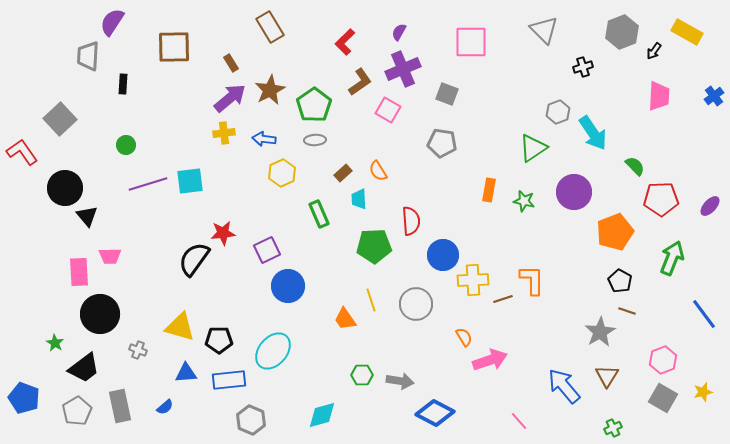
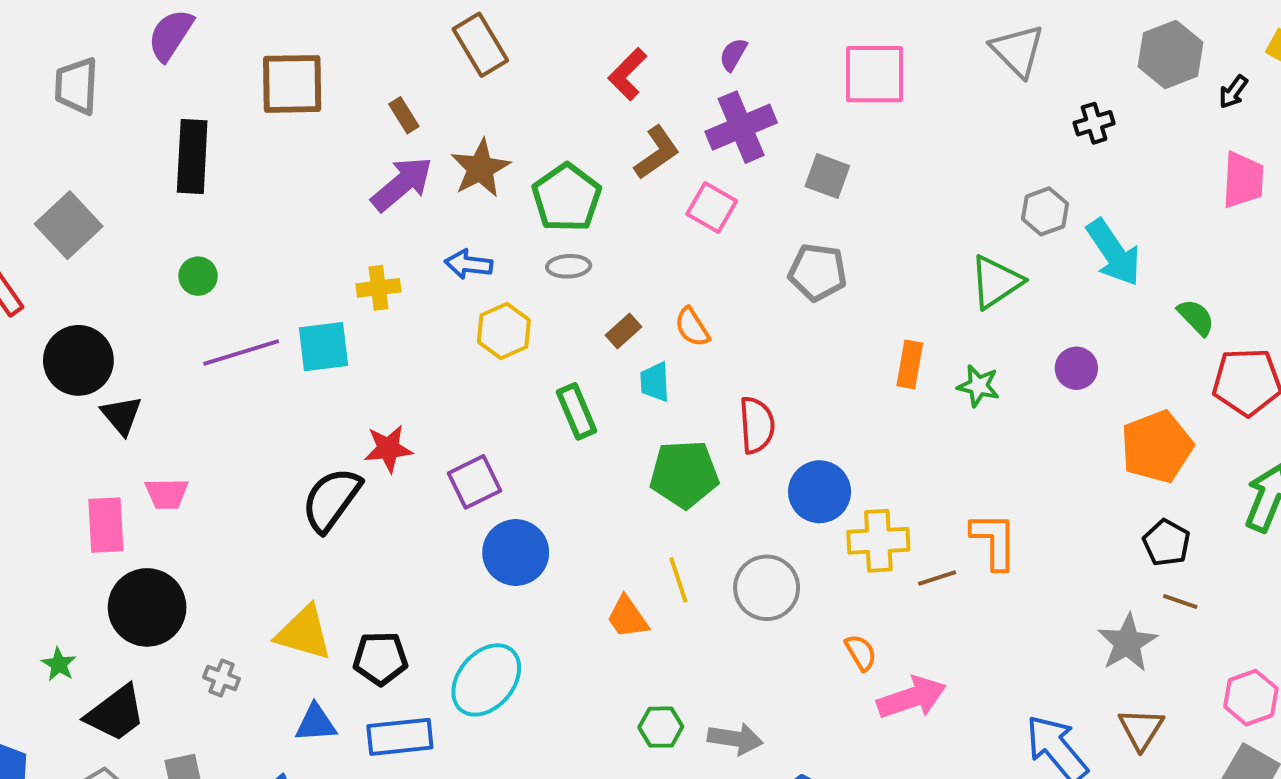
gray trapezoid: (88, 56) -> (76, 86), moved
black rectangle: (123, 84) -> (192, 156), size x1.8
yellow cross: (224, 133) -> (378, 288), moved
purple circle: (574, 192) -> (1076, 368), size x0.6

